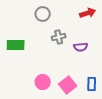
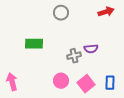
gray cross: (59, 37) -> (74, 56), moved
purple semicircle: (81, 47) -> (91, 49), moved

